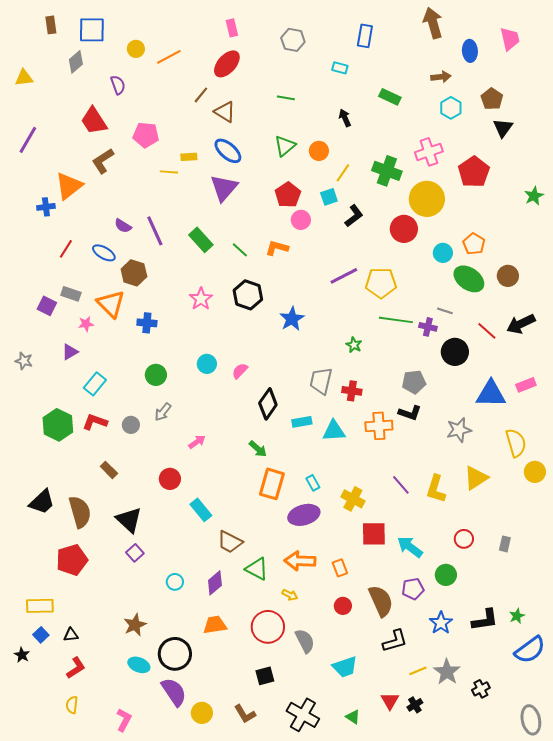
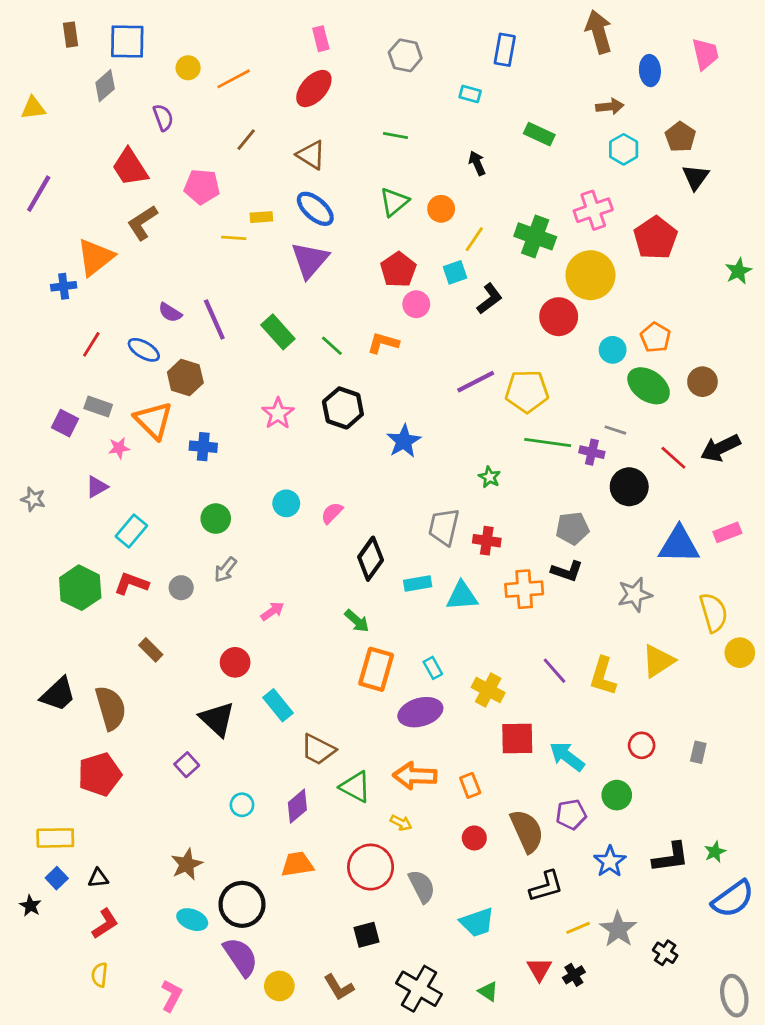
brown line: (201, 95) -> (246, 140), moved
black triangle: (129, 520) -> (217, 719), moved
black cross: (481, 689) -> (665, 953), turned -30

